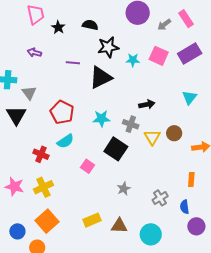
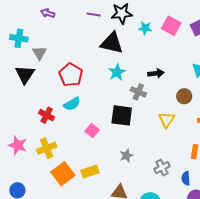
purple line: (73, 63) -> (94, 15), moved
black triangle: (101, 78) -> (112, 43), turned 35
cyan star: (101, 119) -> (117, 72), moved, turned -30
brown circle: (174, 133) -> (184, 96), moved
yellow triangle: (152, 137) -> (167, 120), moved
black square: (116, 149) -> (122, 115), turned -30
yellow rectangle: (92, 220) -> (90, 171), moved
orange square: (47, 221) -> (63, 174), moved

